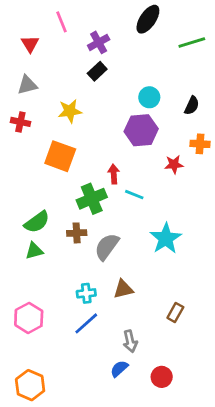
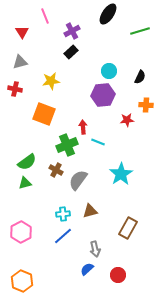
brown cross: (77, 233) -> (56, 170), turned 32
brown rectangle: (175, 312) -> (128, 228), size x1.5

